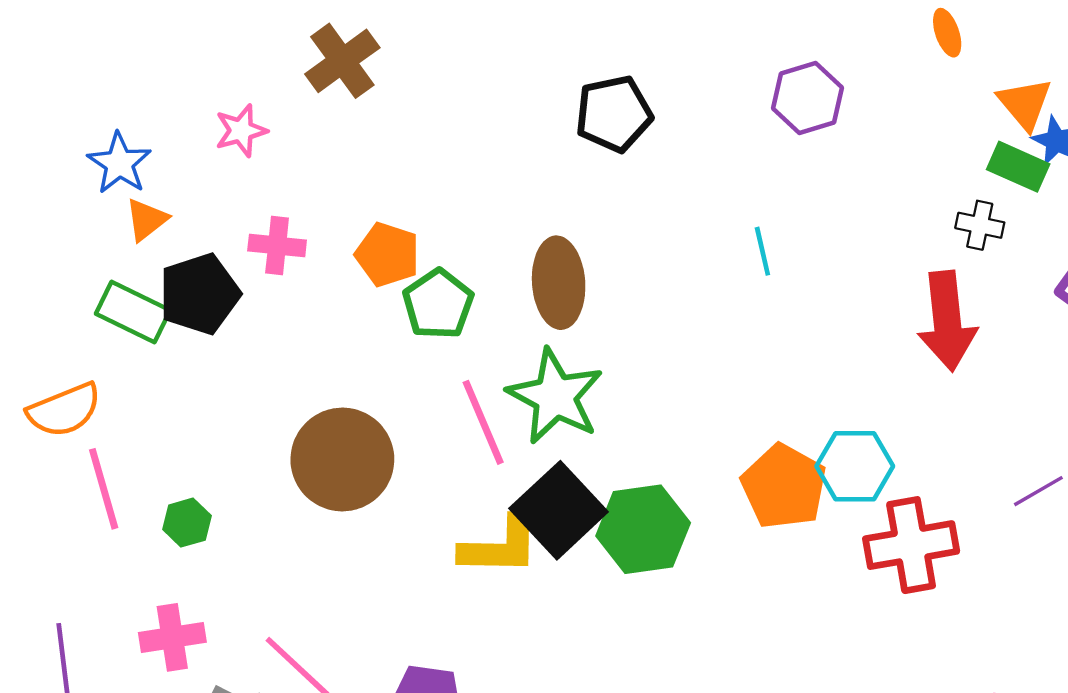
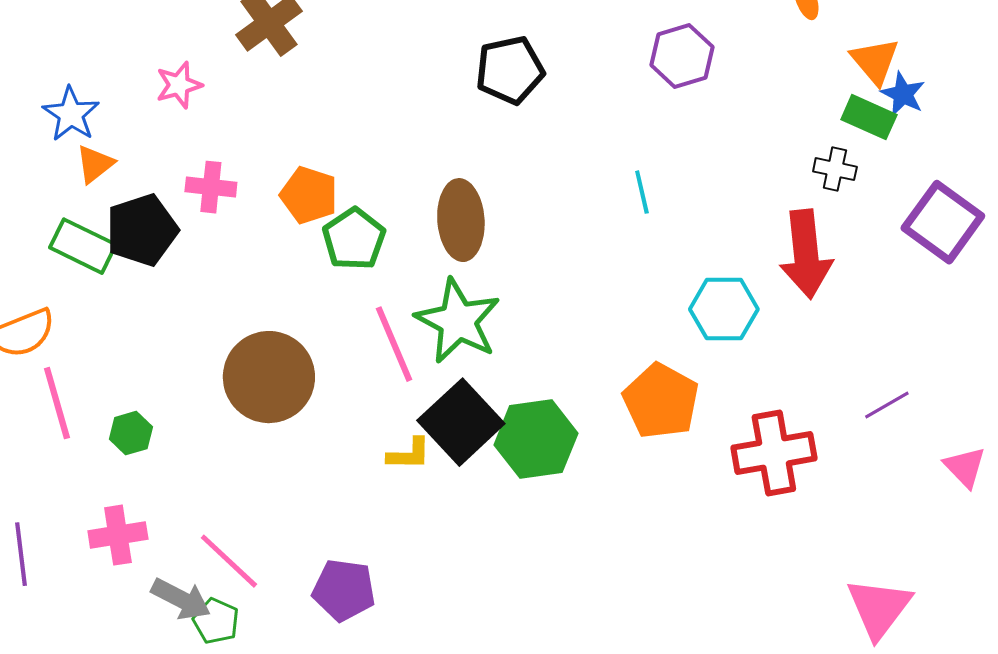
cyan hexagon: (855, 466) -> (724, 309), moved
yellow L-shape: (500, 546) -> (409, 454), size x0.6

